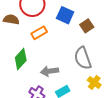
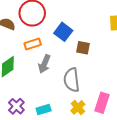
brown square: (87, 26) -> (83, 48), turned 32
gray arrow: (49, 71) -> (44, 64), moved, turned -72

